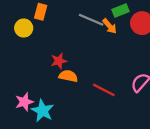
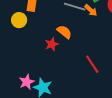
orange semicircle: (68, 76) -> (64, 32), moved, turned 35
red line: (104, 90) -> (92, 64), turned 36

